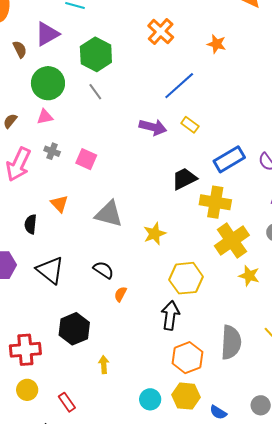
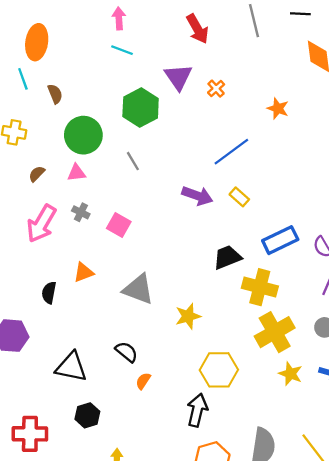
orange cross: (161, 32) -> (216, 89), size x0.6
purple triangle: (47, 34) -> (178, 77), moved, turned -40
gray line: (95, 92) -> (133, 161), moved
orange triangle: (59, 204) -> (84, 272), turned 48
black triangle: (50, 270) -> (71, 367), moved, turned -32
black hexagon: (74, 329) -> (87, 415), size x0.7

